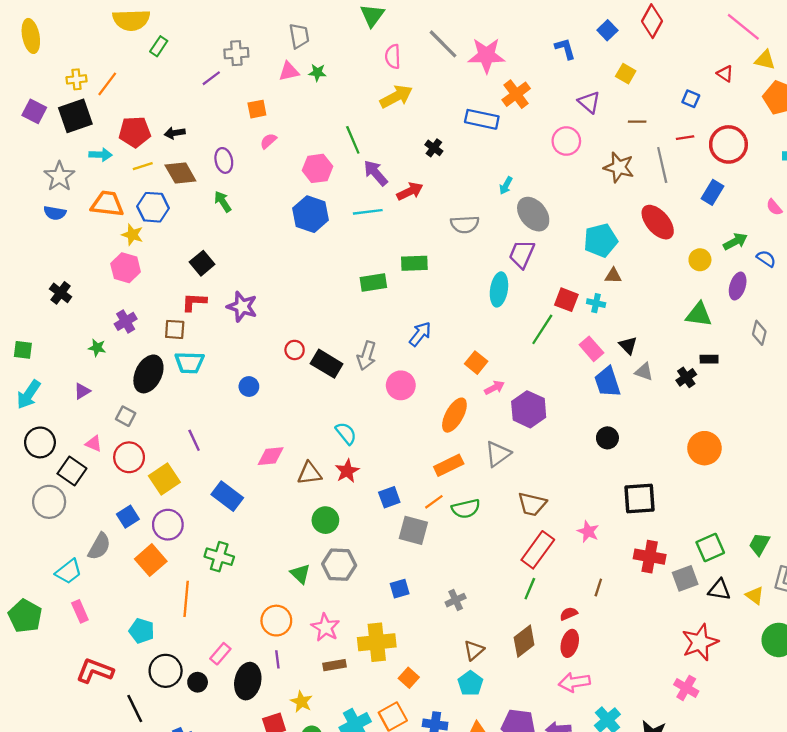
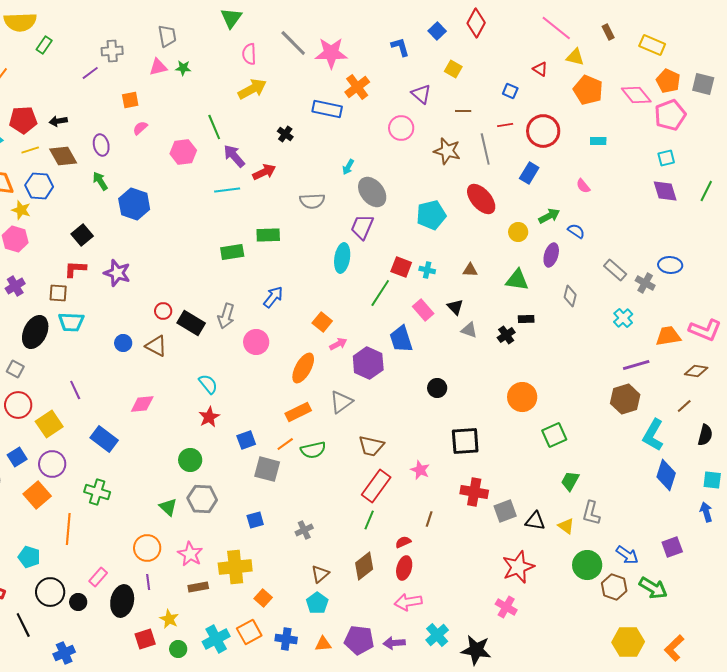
blue hexagon: (311, 214) -> (134, 204), moved
brown triangle: (613, 276) -> (470, 270), moved
blue trapezoid: (607, 382) -> (401, 339), moved
brown triangle: (309, 473) -> (156, 346), moved, turned 35
green square: (710, 548) -> (554, 435), moved

